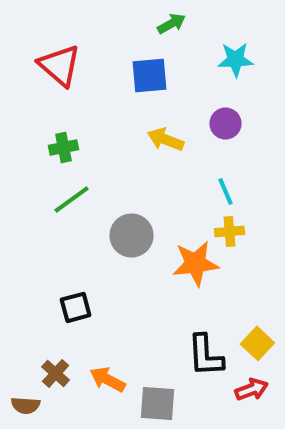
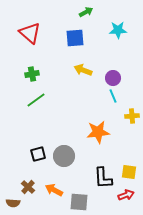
purple circle: (225, 124) -> (113, 78), moved
yellow cross: (229, 231) -> (132, 116), moved
gray circle: (132, 235) -> (64, 156), moved
yellow square: (257, 343) -> (129, 172), turned -35

